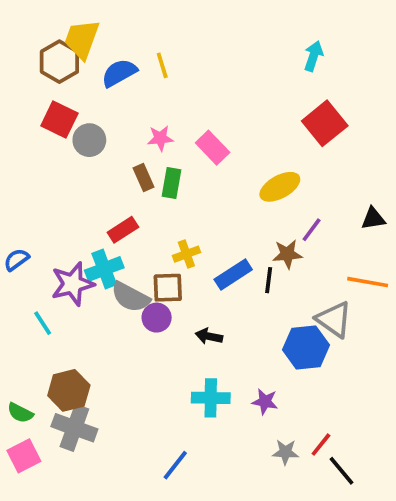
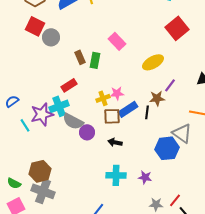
pink star: (160, 138) -> (117, 93), moved
brown square: (168, 288) -> (112, 116), moved
cyan line: (43, 323) -> (25, 125), moved

